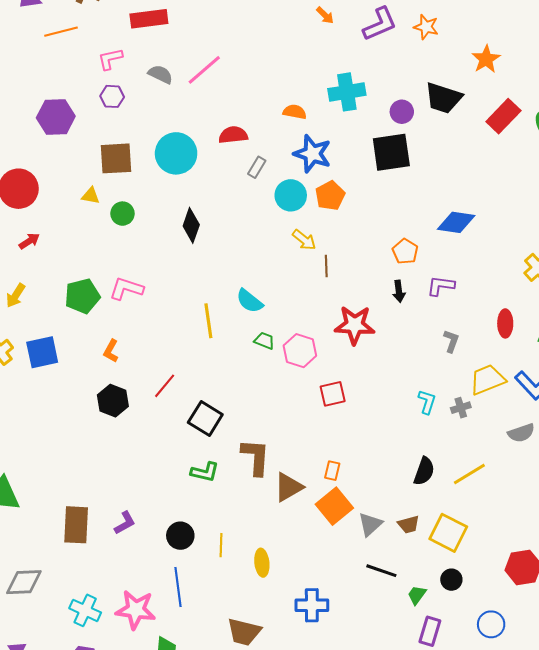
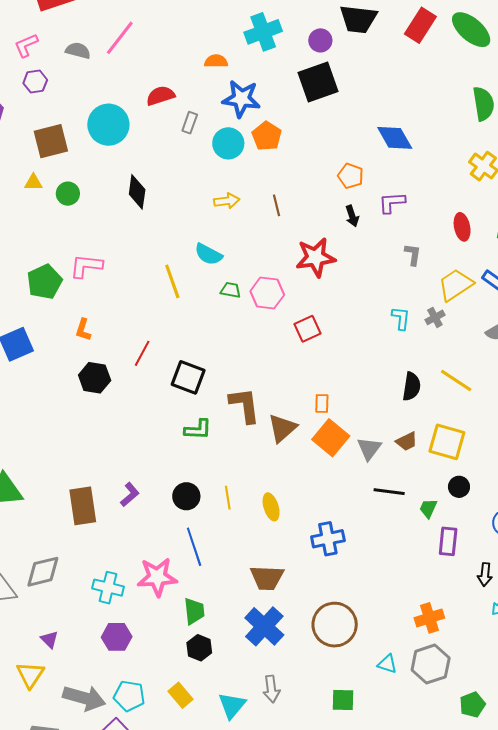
blue diamond: (456, 222) -> (395, 138), turned 63
yellow arrow: (304, 240) -> (227, 201), moved, turned -35
yellow line: (469, 474) -> (456, 380), turned 76

